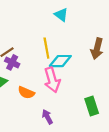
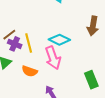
yellow line: (46, 48) -> (29, 43), moved
cyan diamond: (60, 61) -> (59, 40), turned 30

